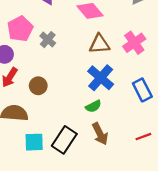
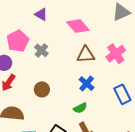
blue cross: (101, 78) -> (87, 84), size x0.7
brown circle: (38, 86) -> (42, 89), moved

